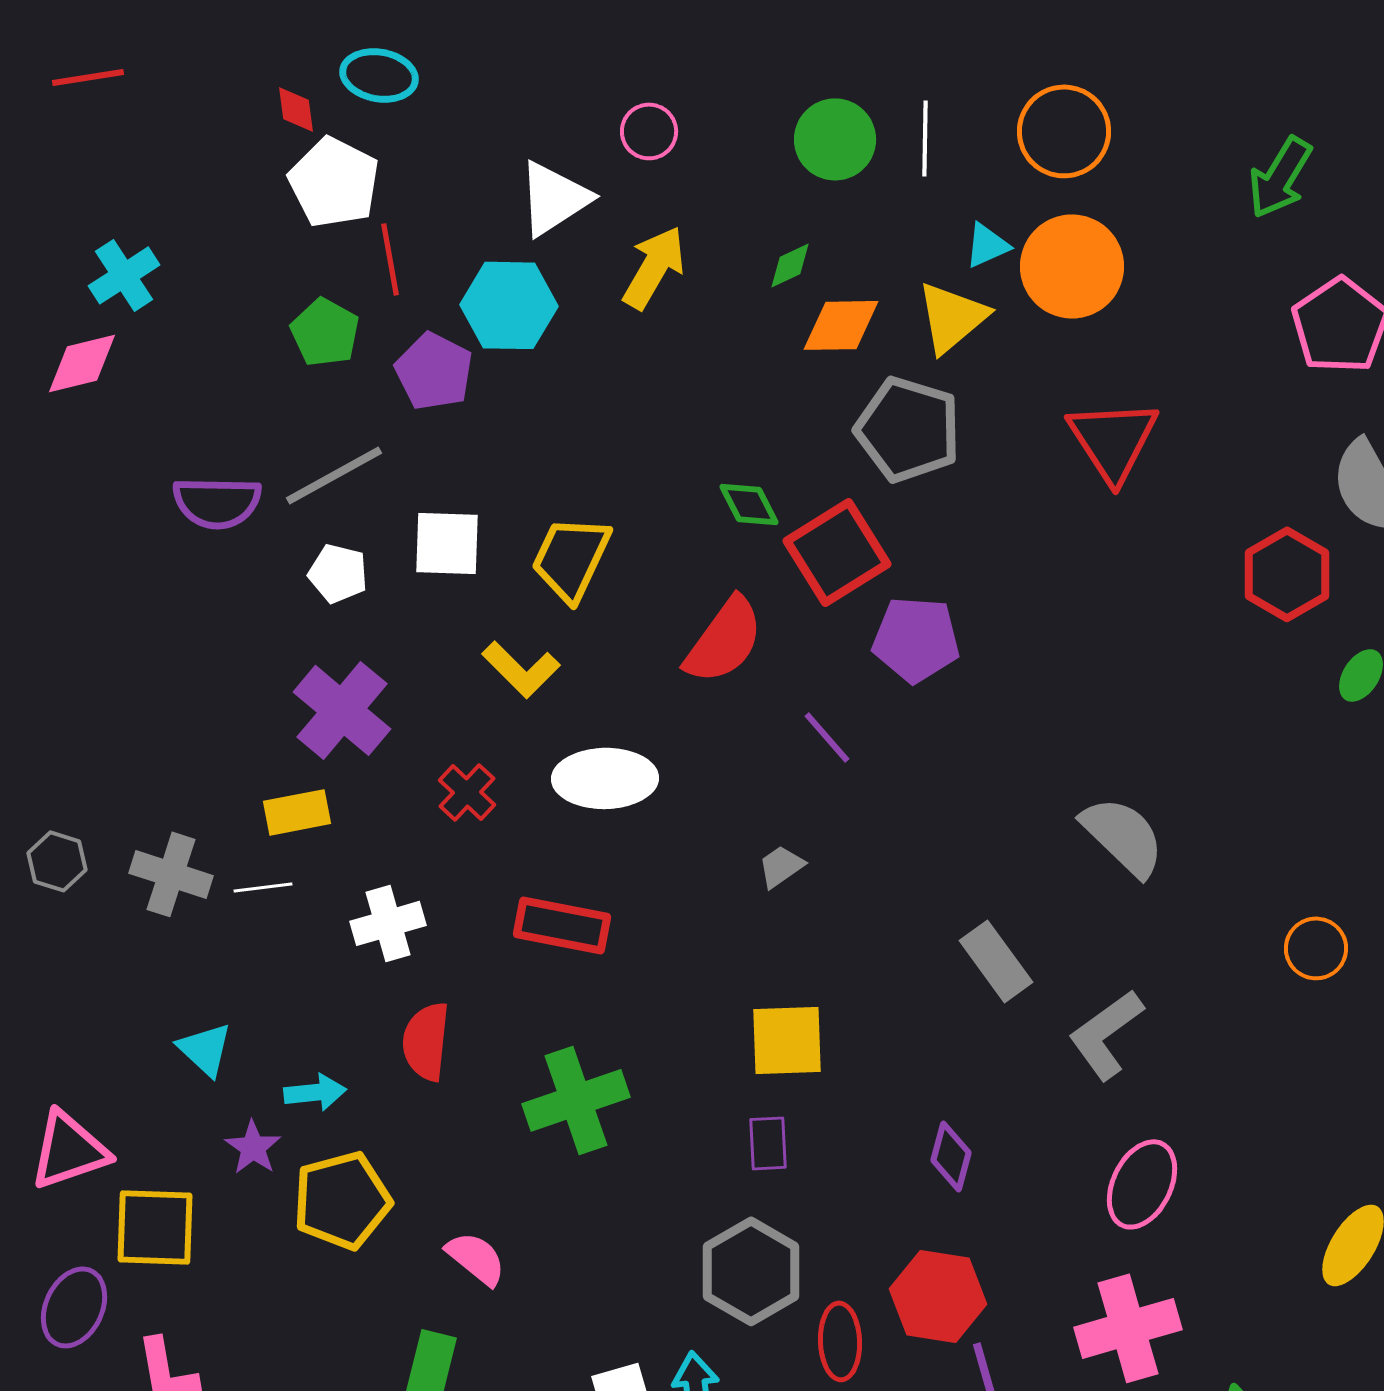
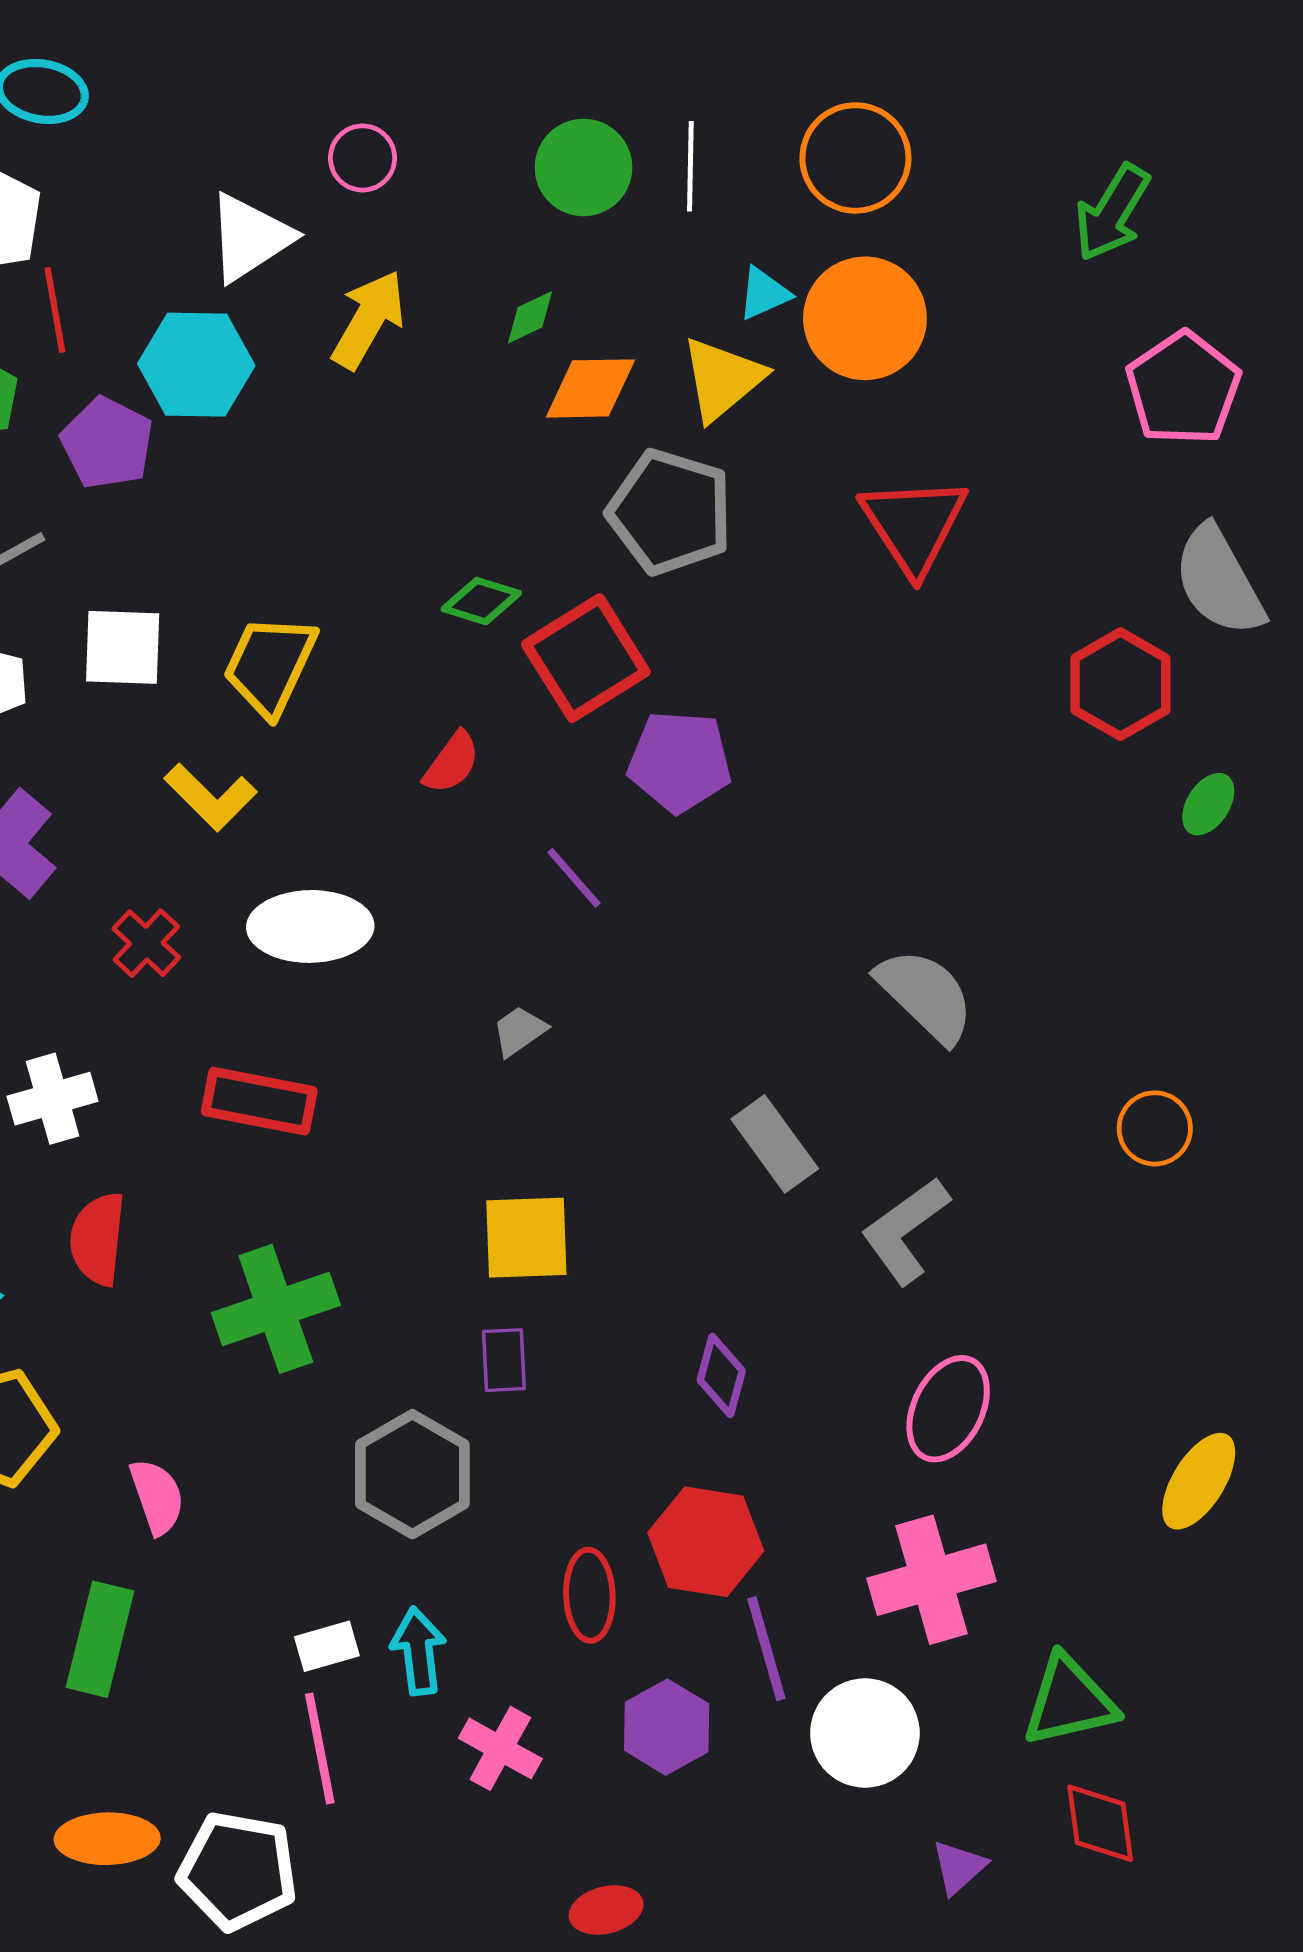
green diamond: (749, 504) -> (481, 601), turned -46
red semicircle: (724, 640) -> (452, 763), size x0.6
pink semicircle: (476, 1258) -> (157, 1497), turned 32
gray hexagon: (751, 1271) -> (412, 1474), moved

